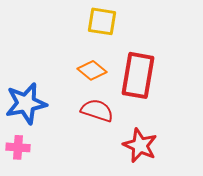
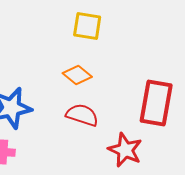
red rectangle: (138, 75) -> (156, 103), moved

